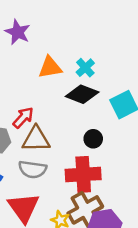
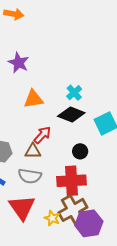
orange triangle: (50, 67) -> (33, 99), moved
red arrow: (23, 118) -> (42, 135), moved
brown triangle: (36, 139) -> (33, 151), size x0.7

